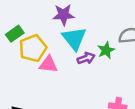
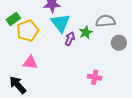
purple arrow: (86, 58) -> (70, 39), turned -48
pink triangle: (48, 64) -> (30, 63), moved

